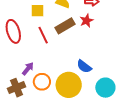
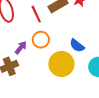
orange circle: (42, 82) -> (41, 40), moved

